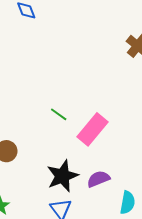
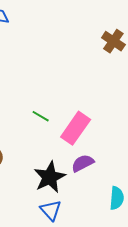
purple semicircle: (98, 179) -> (83, 163), moved

